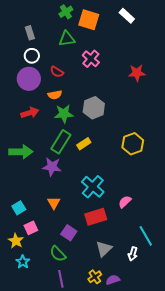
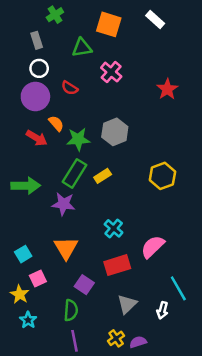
green cross: (66, 12) -> (55, 15), moved
red star: (137, 73) -> (167, 89), turned -30
orange semicircle: (55, 95) -> (56, 123), moved, turned -120
red arrow: (30, 113) -> (37, 138), turned 48
cyan cross: (93, 187) -> (114, 228), size x0.7
pink semicircle: (125, 202) -> (153, 247), size x1.5
orange triangle: (54, 203) -> (66, 248), size x1.5
green semicircle: (58, 254) -> (71, 310), turned -132

